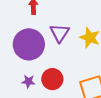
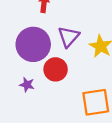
red circle: (52, 79) -> (56, 69), moved

